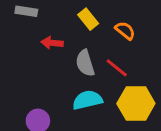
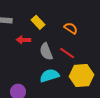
yellow rectangle: (88, 19) -> (38, 22), moved

